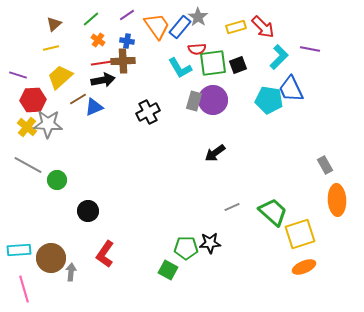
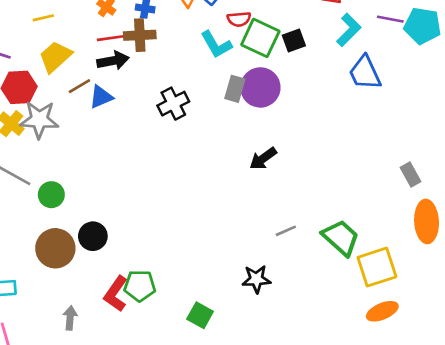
green square: (213, 63) -> (260, 38), turned 32
cyan pentagon: (269, 100) -> (423, 26), moved
green pentagon: (186, 248) -> (140, 286), moved
brown circle: (51, 258) -> (55, 248), moved

